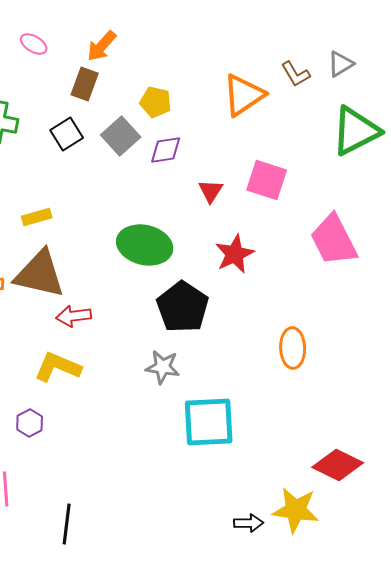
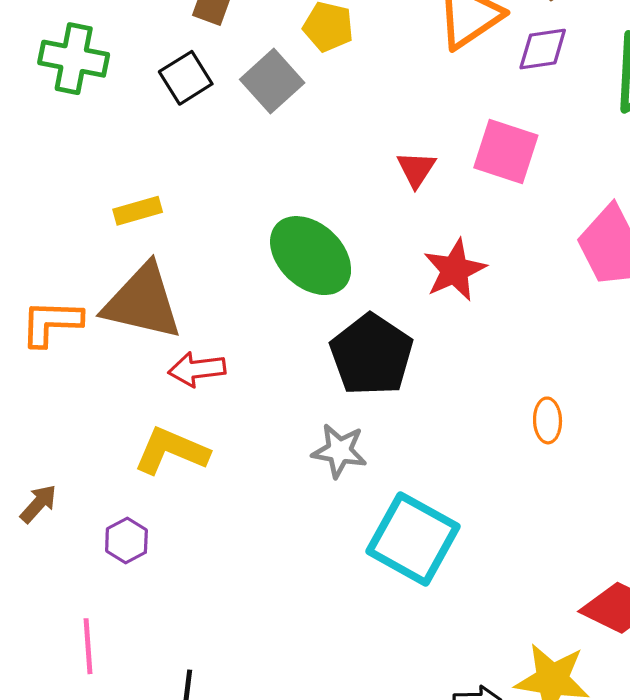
purple diamond: (166, 150) -> (543, 49), moved
green ellipse: (145, 245) -> (311, 256), turned 30
orange ellipse: (293, 348) -> (548, 420), size x0.7
cyan square: (209, 422) -> (413, 539), turned 32

